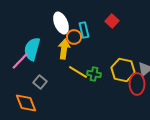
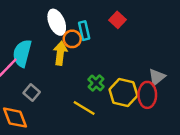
yellow hexagon: (123, 70) -> (123, 93), moved
yellow line: (78, 72) -> (84, 108), moved
green cross: (94, 74) -> (96, 83), turned 32

